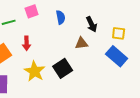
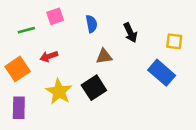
yellow square: (119, 33) -> (174, 41), moved
red arrow: (27, 43) -> (49, 56), turned 72
brown triangle: (82, 43) -> (104, 56), moved

